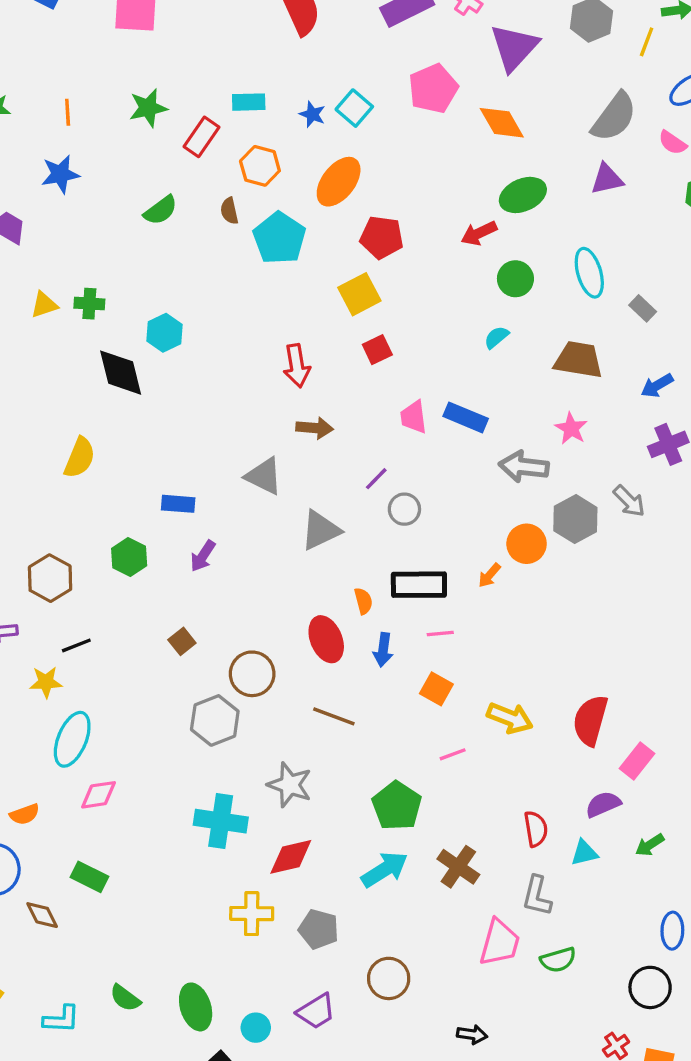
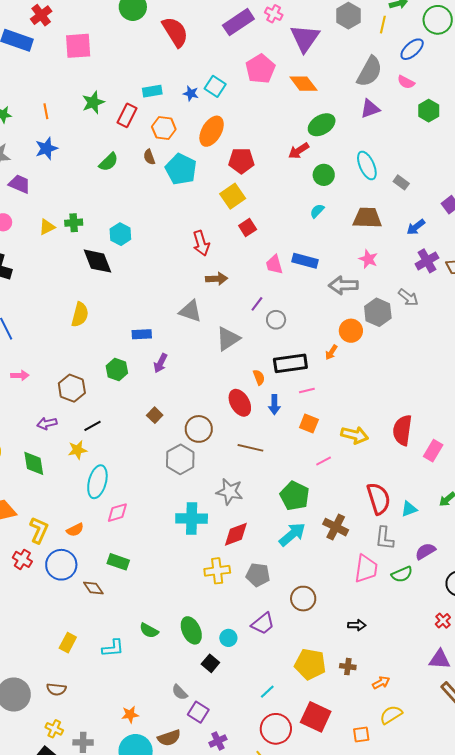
purple semicircle: (603, 804) -> (425, 551), moved
red semicircle: (536, 829) -> (379, 499), size x1.5

